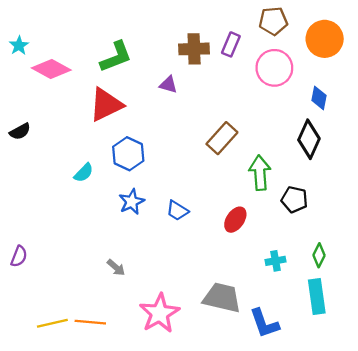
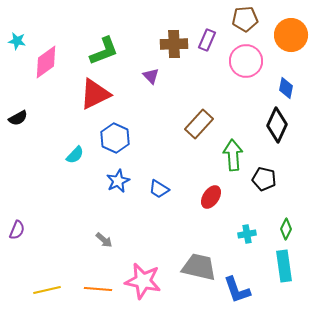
cyan star: (19, 46) -> (17, 41), turned -30
pink diamond: (51, 69) -> (46, 62), turned -64
purple triangle: (168, 85) -> (151, 76), turned 30
pink star: (159, 313) -> (143, 281), turned -30
orange line: (90, 322) -> (98, 289), moved

